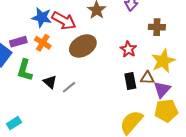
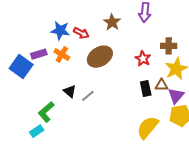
red arrow: (64, 21) -> (81, 33), size x0.7
brown cross: (157, 27) -> (169, 46), moved
green L-shape: (25, 70) -> (46, 112), moved, turned 35

